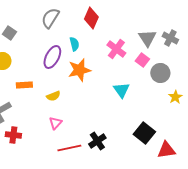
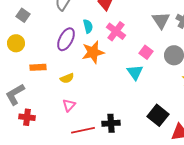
pink cross: (116, 49) -> (116, 31), moved
pink square: (142, 60) -> (146, 52), moved
black cross: (97, 141) -> (111, 123), turned 30

